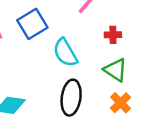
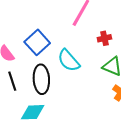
black ellipse: (71, 98) -> (41, 79), moved

